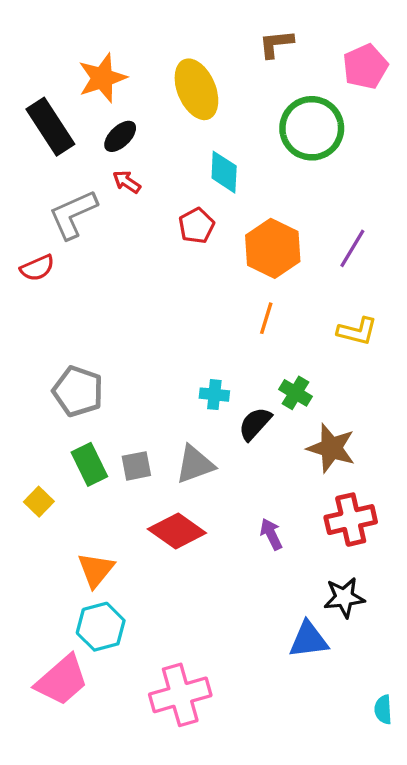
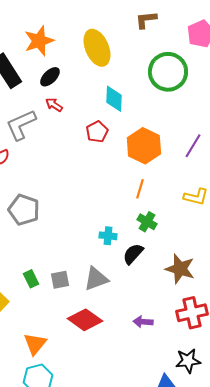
gray pentagon: (78, 391) -> (24, 210), moved
green cross: (295, 393) -> (147, 222), moved
green rectangle: (89, 464) -> (31, 279), size x0.7
purple arrow: (271, 534) -> (143, 322), turned -60

